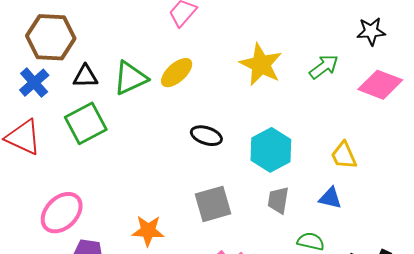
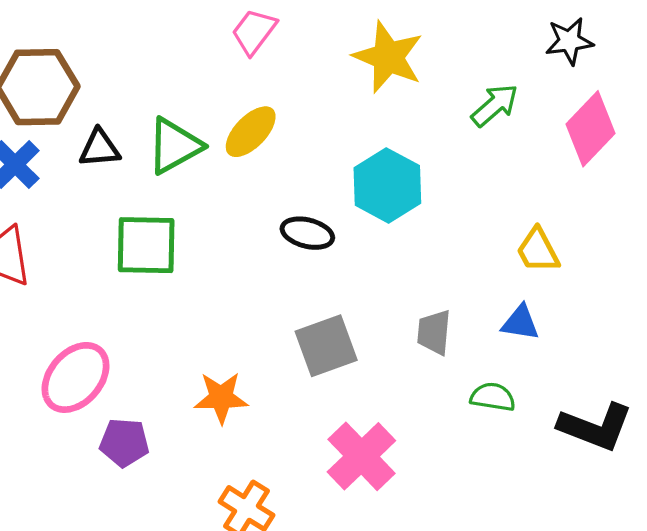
yellow star: (261, 65) -> (388, 57), moved
pink diamond: (380, 85) -> (591, 129), turned -63
green square: (86, 123) -> (146, 245), moved, turned 33
cyan hexagon: (271, 150) -> (387, 185), moved

